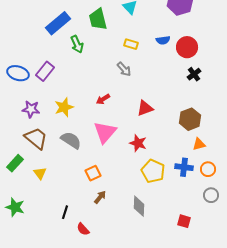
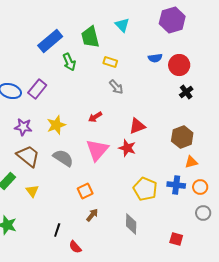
yellow rectangle: (131, 44) -> (110, 62), moved
red star: (138, 143) -> (127, 148), moved

